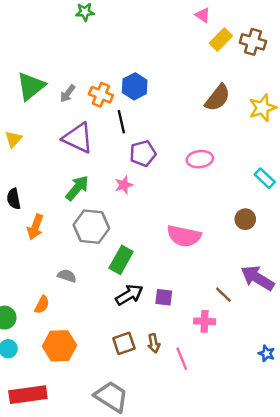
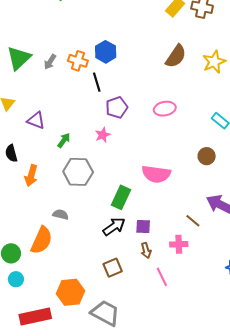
purple triangle: (78, 138) -> (36, 120), moved, size x0.7
green arrow: (77, 188) -> (64, 140), size x0.7
green rectangle: (121, 260) -> (121, 197), moved
orange semicircle: (42, 305) -> (42, 240), size x1.8
brown arrow: (154, 343) -> (146, 250), moved
orange hexagon: (60, 346) -> (70, 292), moved

